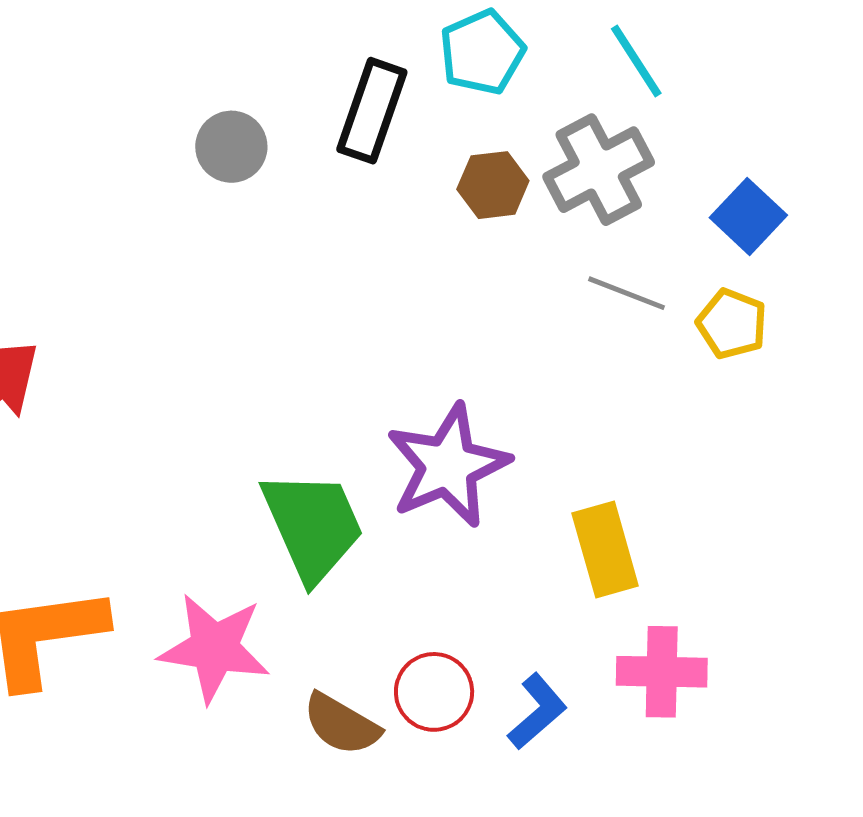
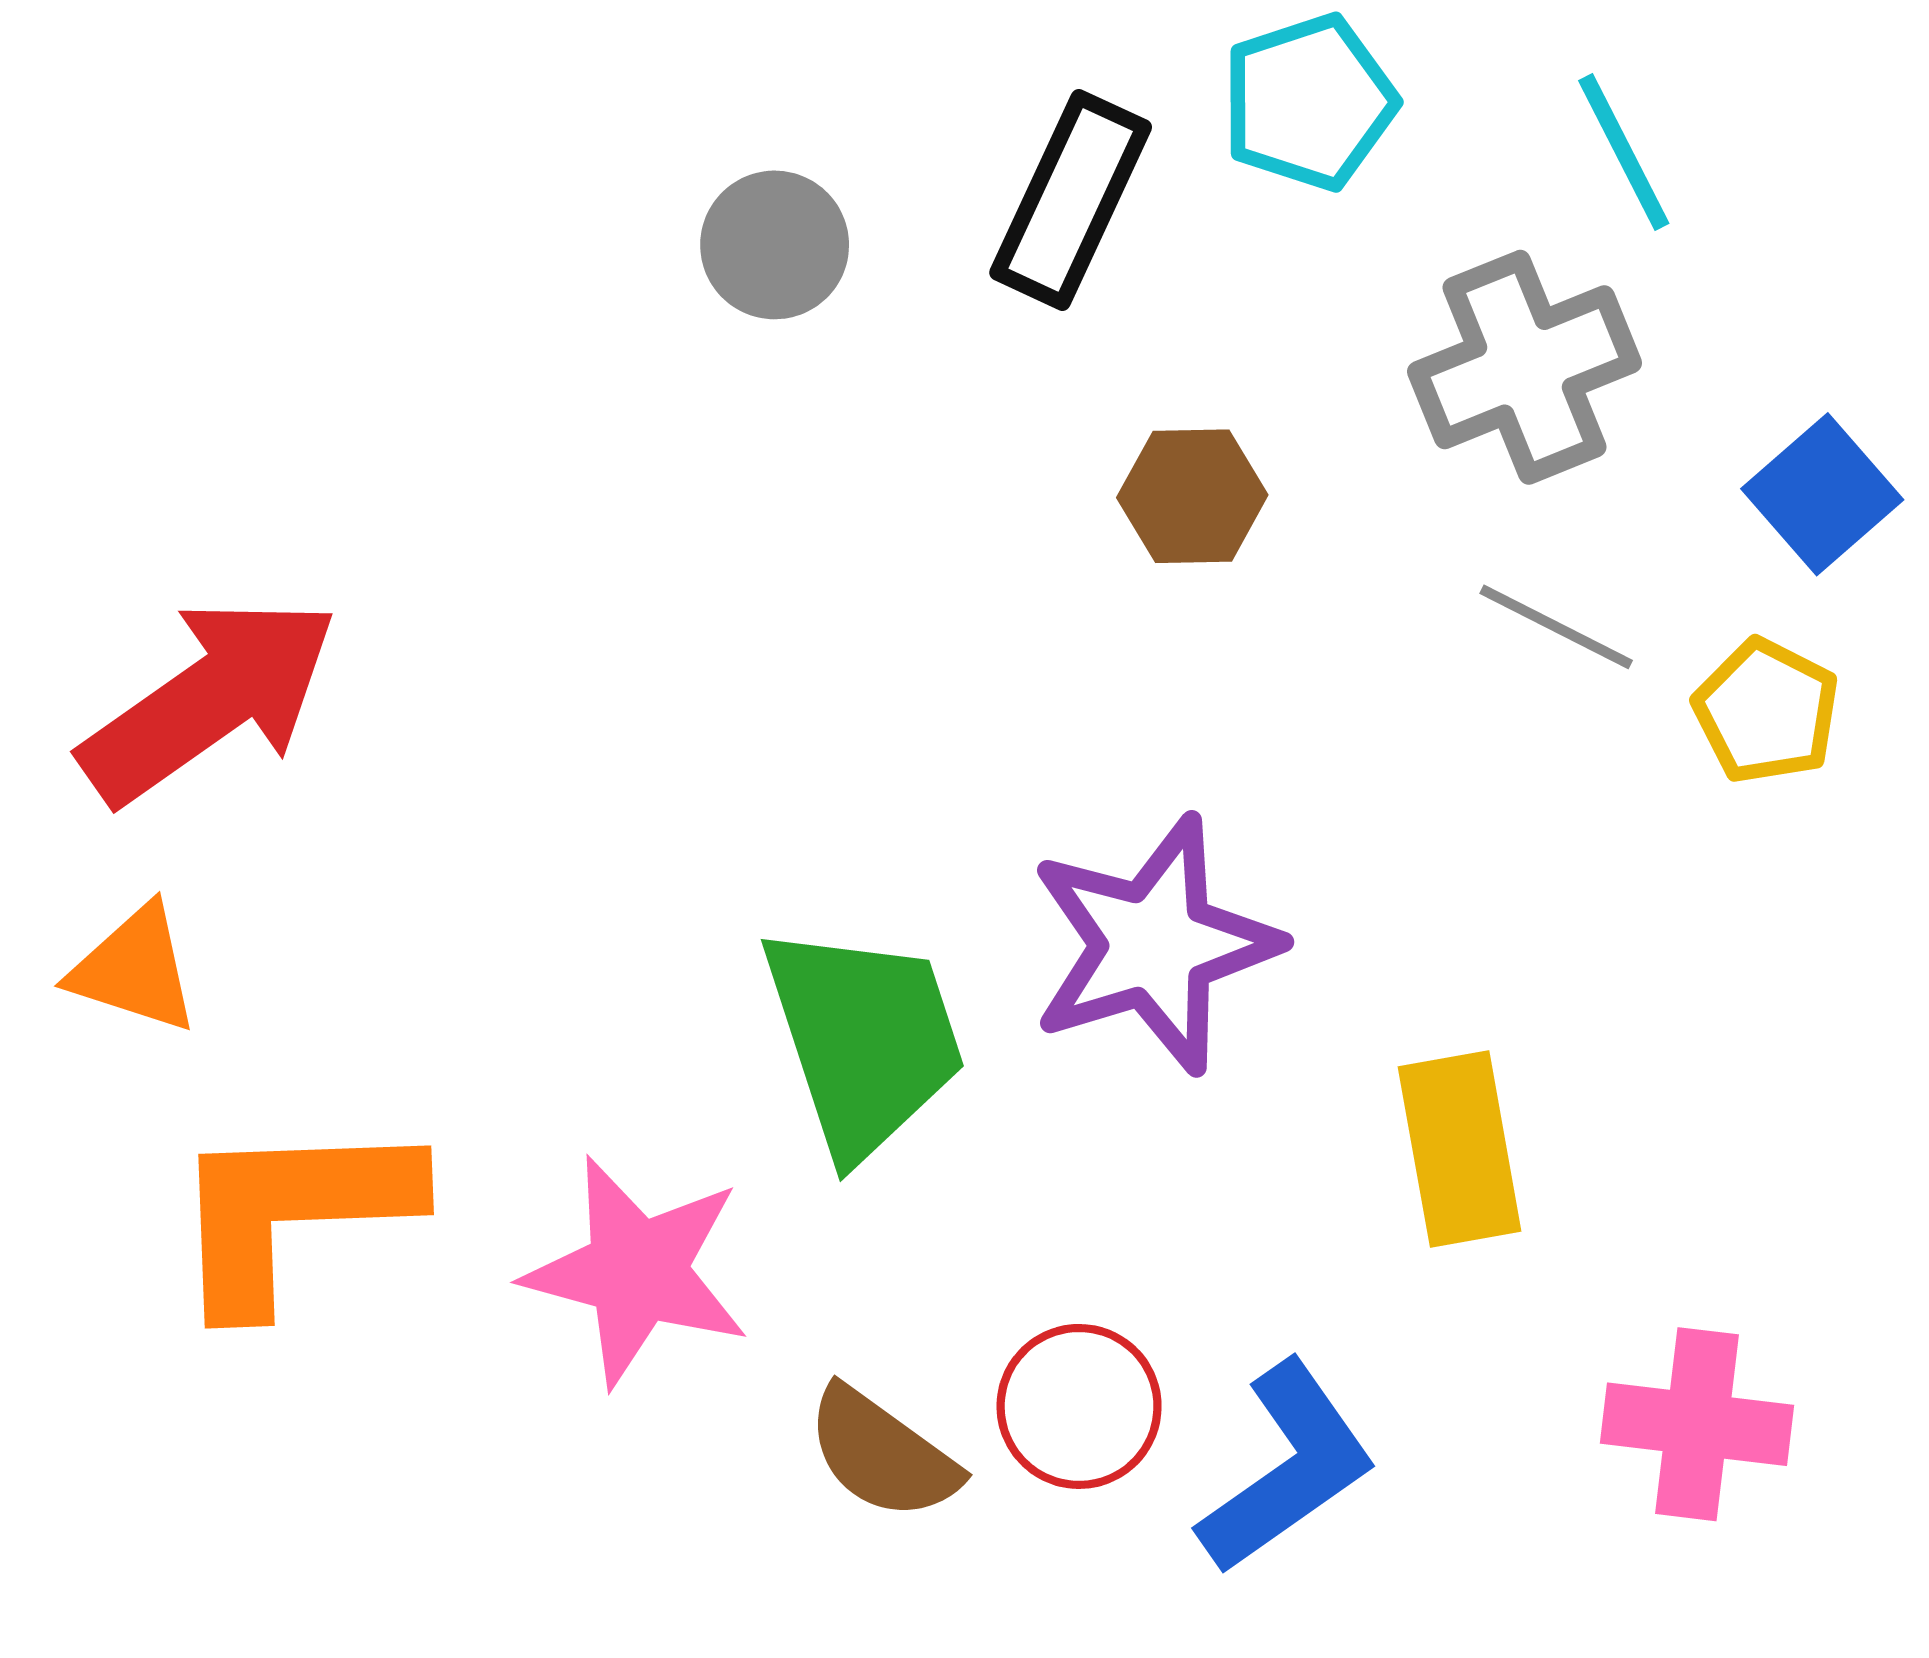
brown hexagon: (493, 185) -> (1192, 496), moved
pink cross: (662, 672) -> (1697, 1424), moved
blue L-shape: (537, 711) -> (1287, 1468), size x1.4

